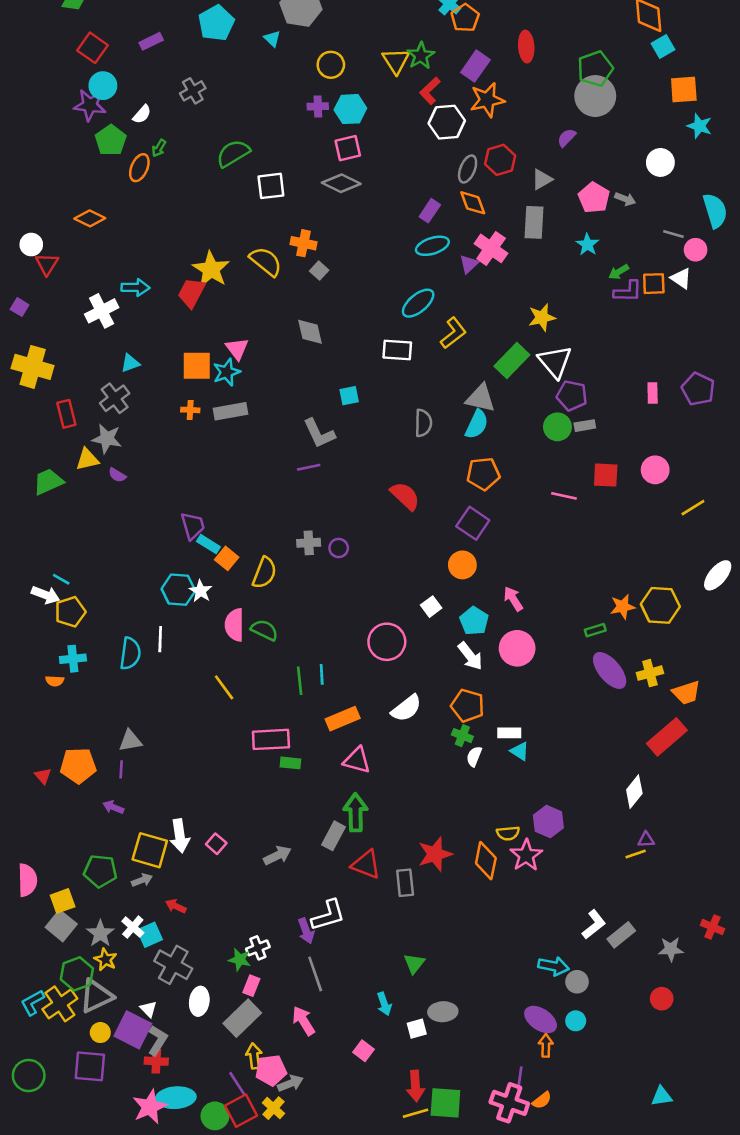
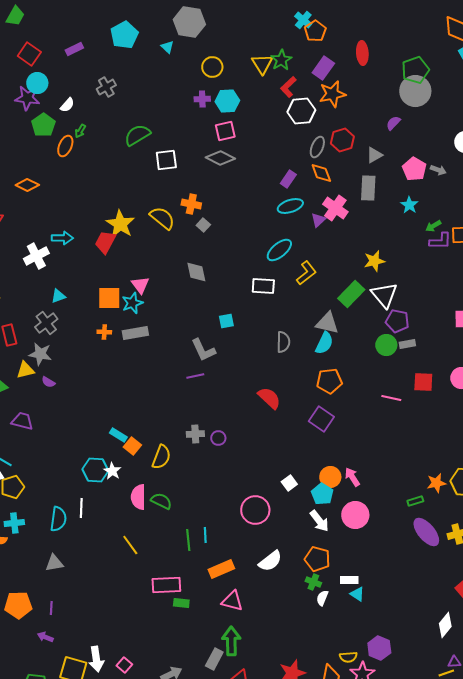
purple trapezoid: (193, 526) -> (22, 421), moved, turned -60
orange circle: (462, 565) -> (330, 477), moved
gray triangle: (130, 741) -> (54, 563), moved

